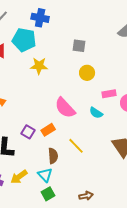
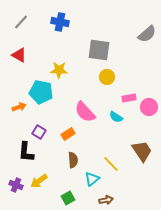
cyan pentagon: (24, 40) -> (41, 92), moved
gray square: (79, 46) -> (99, 50), size x1.6
purple square: (28, 132) -> (39, 132), moved
yellow line: (76, 146) -> (111, 164), moved
cyan triangle: (45, 175) -> (92, 179), moved, turned 35

